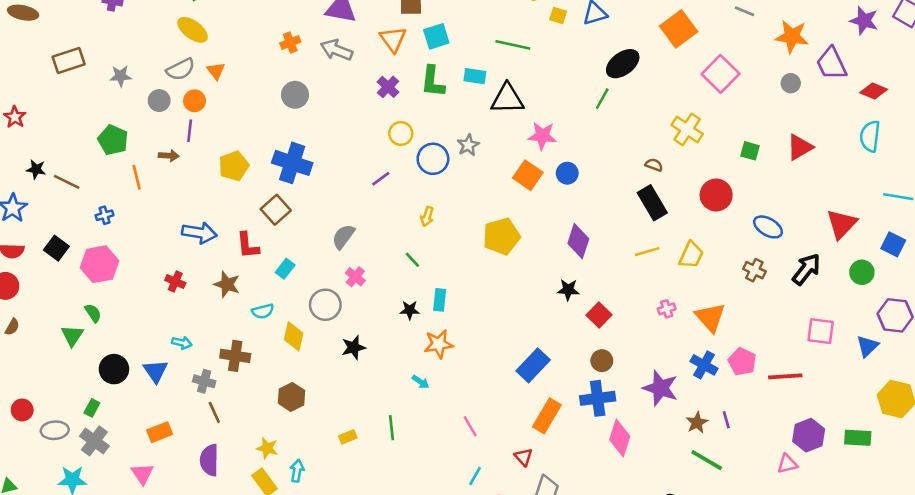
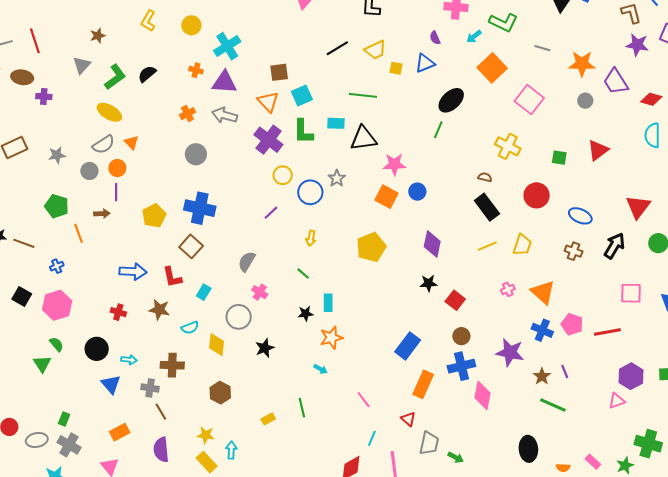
purple cross: (388, 87) -> (268, 140), size x1.6
black circle: (114, 369) -> (97, 349), moved

